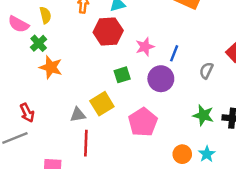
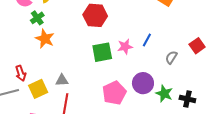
pink star: (145, 47) -> (125, 47), moved
green square: (122, 75) -> (102, 52), size x1.5
purple circle: (161, 79) -> (143, 83), moved
yellow square: (102, 104) -> (38, 89), moved

